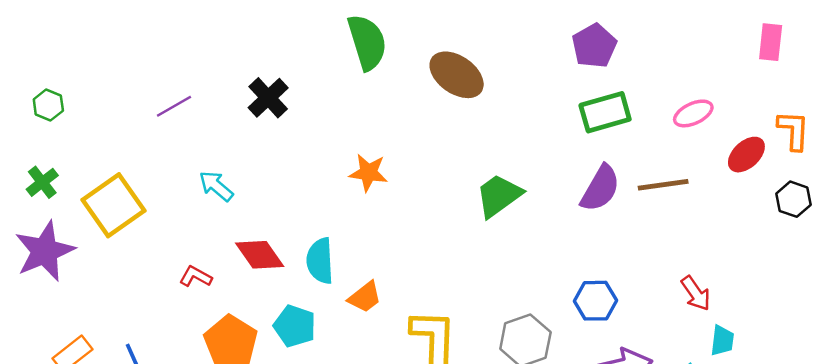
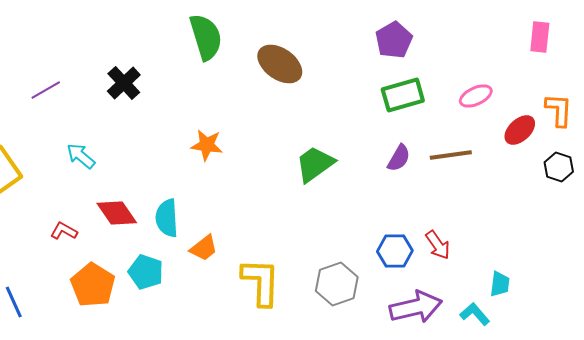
purple semicircle: (600, 188) -> (399, 158), size x0.7
red arrow: (696, 293) -> (438, 245), moved

